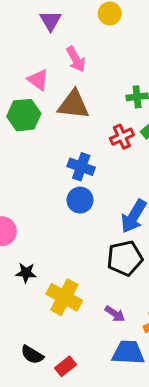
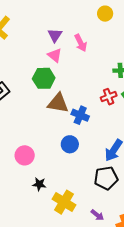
purple triangle: (51, 21) -> (55, 35), moved
brown triangle: (73, 105) -> (58, 103), moved
blue circle: (80, 200) -> (70, 144), moved

